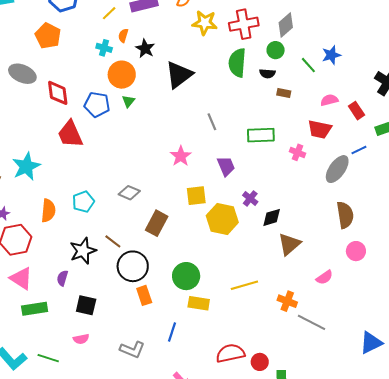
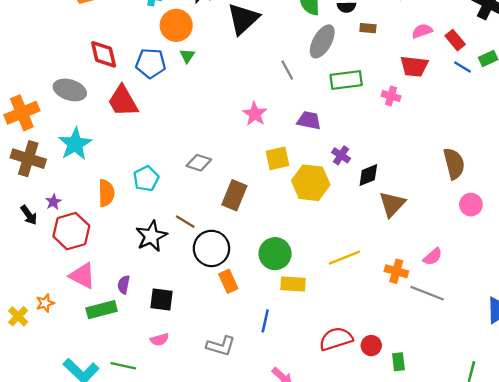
gray ellipse: (22, 74) -> (70, 90), moved
blue line: (359, 150) -> (462, 67), moved, turned 63
purple trapezoid: (226, 166) -> (309, 120), turned -50
gray ellipse: (337, 169) -> (322, 41), moved
pink semicircle: (325, 277) -> (433, 257), moved
purple semicircle: (62, 278) -> (124, 285), moved

